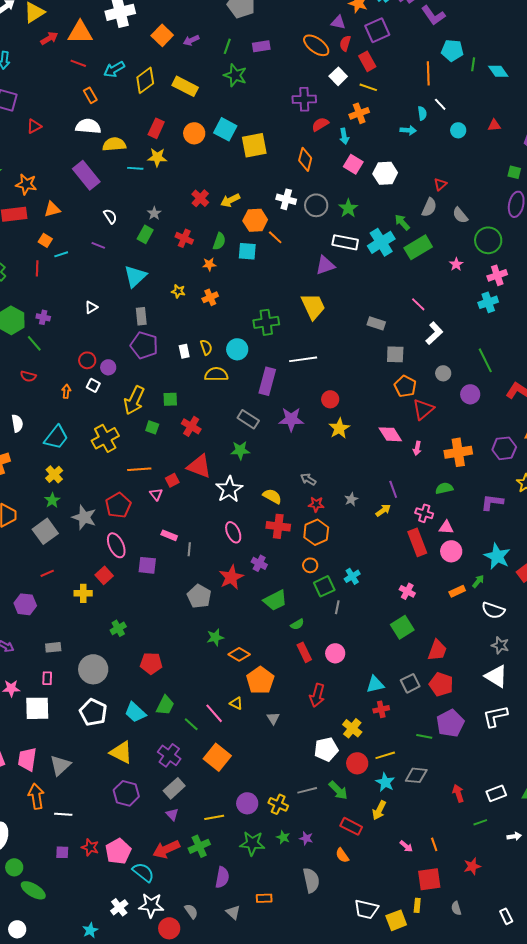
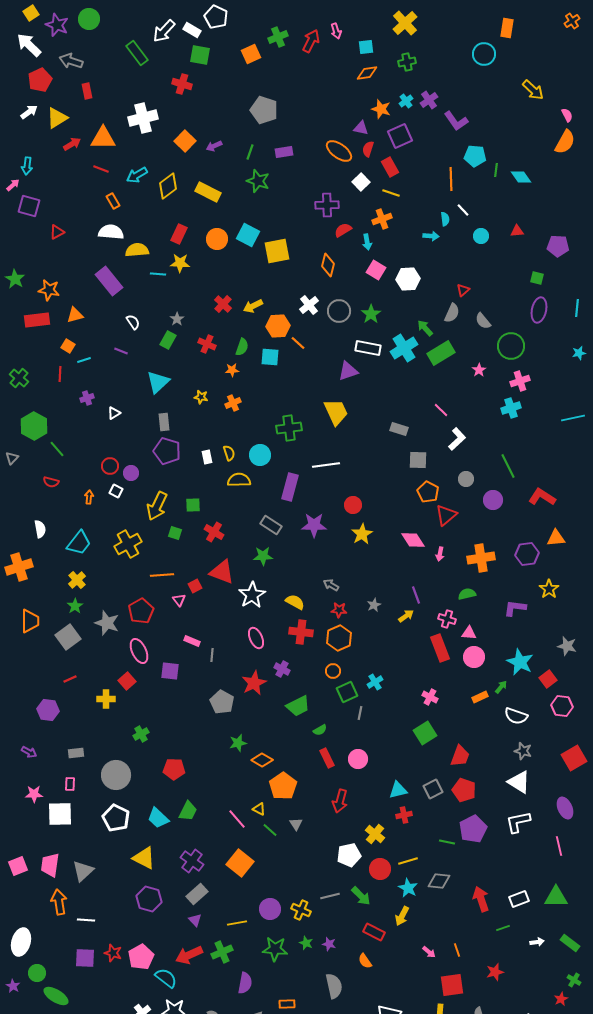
white cross: (286, 199) -> (309, 305), turned 36
purple cross: (43, 317) -> (87, 398), moved, turned -32
green line: (191, 724) -> (270, 830), moved
red arrow: (458, 793) -> (481, 899), size x1.4
purple square: (62, 852) -> (85, 958), size x1.5

